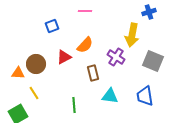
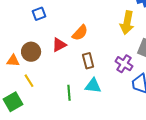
blue square: (52, 26) -> (39, 14), moved
purple cross: (116, 57) -> (124, 64), moved
cyan triangle: (110, 96) -> (93, 86), moved

